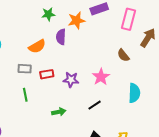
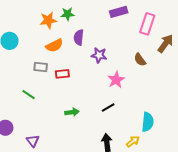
orange star: (76, 20) -> (48, 20), moved
purple star: (71, 80) -> (99, 55), moved
cyan semicircle: (134, 93) -> (148, 122), moved
green line: (25, 95) -> (29, 95), moved, turned -48

